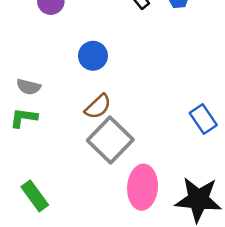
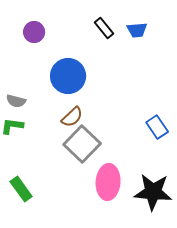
blue circle: (93, 56) -> (68, 76), size x1.5

